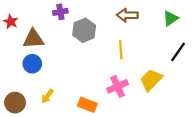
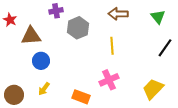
green triangle: (171, 18) -> (158, 17), turned -35
blue circle: (32, 64) -> (41, 61), moved
yellow trapezoid: (151, 80) -> (153, 89), moved

